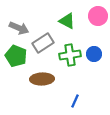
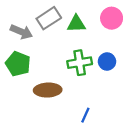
green triangle: (67, 21) -> (76, 24), turned -30
gray rectangle: (43, 43) -> (49, 18), moved

